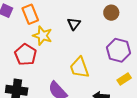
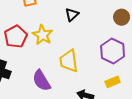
brown circle: (111, 13) -> (122, 17), moved
yellow star: (42, 36) -> (42, 35), moved

